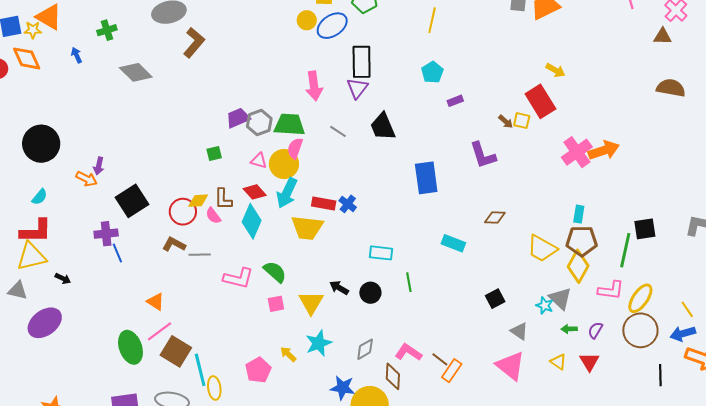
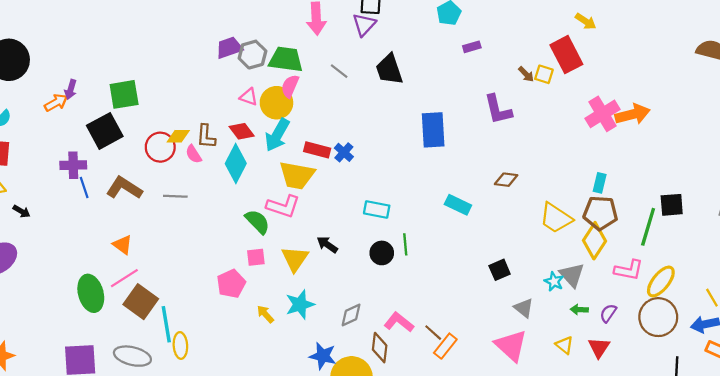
green square: (214, 153) -> (124, 94), moved, size x1.8
orange arrow: (87, 179) -> (56, 103), turned -60
brown L-shape: (174, 244) -> (124, 188), moved, size x1.4
pink L-shape: (238, 278) -> (283, 206), moved
black circle: (370, 293) -> (382, 253), moved
pink pentagon: (258, 370) -> (231, 284), moved

